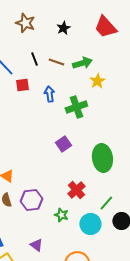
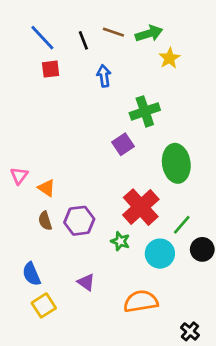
black line: (34, 59) -> (83, 40), moved
red square: (22, 85) -> (51, 69), moved
green cross: (76, 107) -> (145, 111), moved
red cross: (76, 190) -> (141, 207), size x1.5

